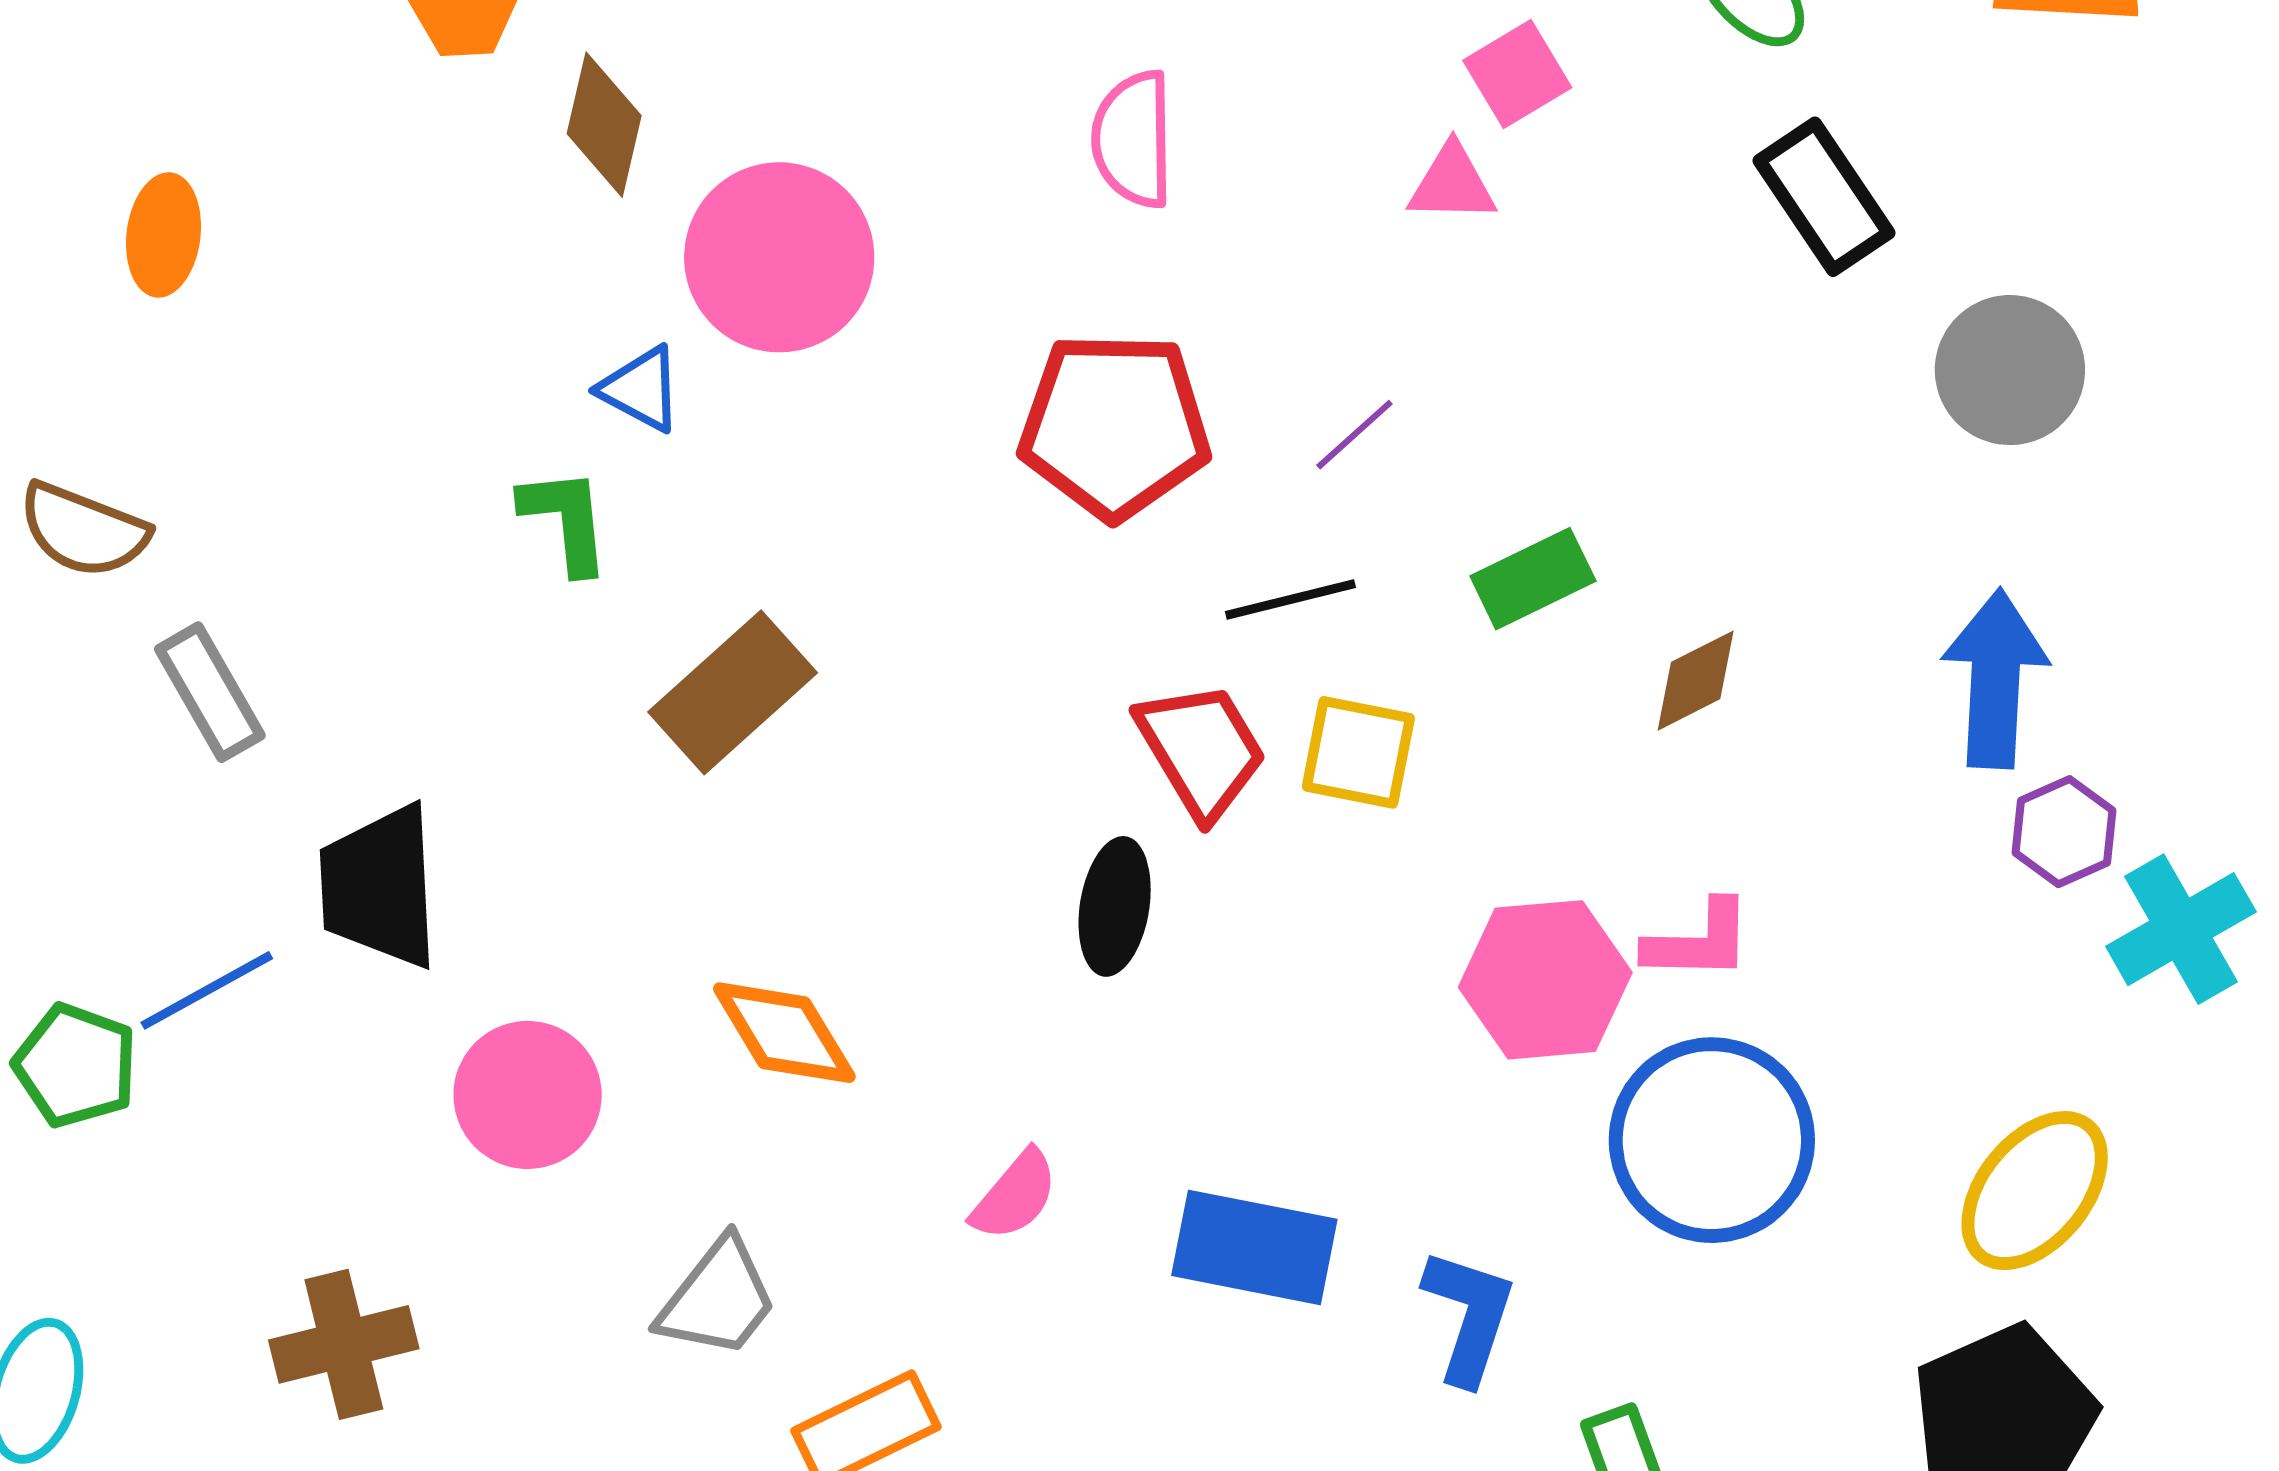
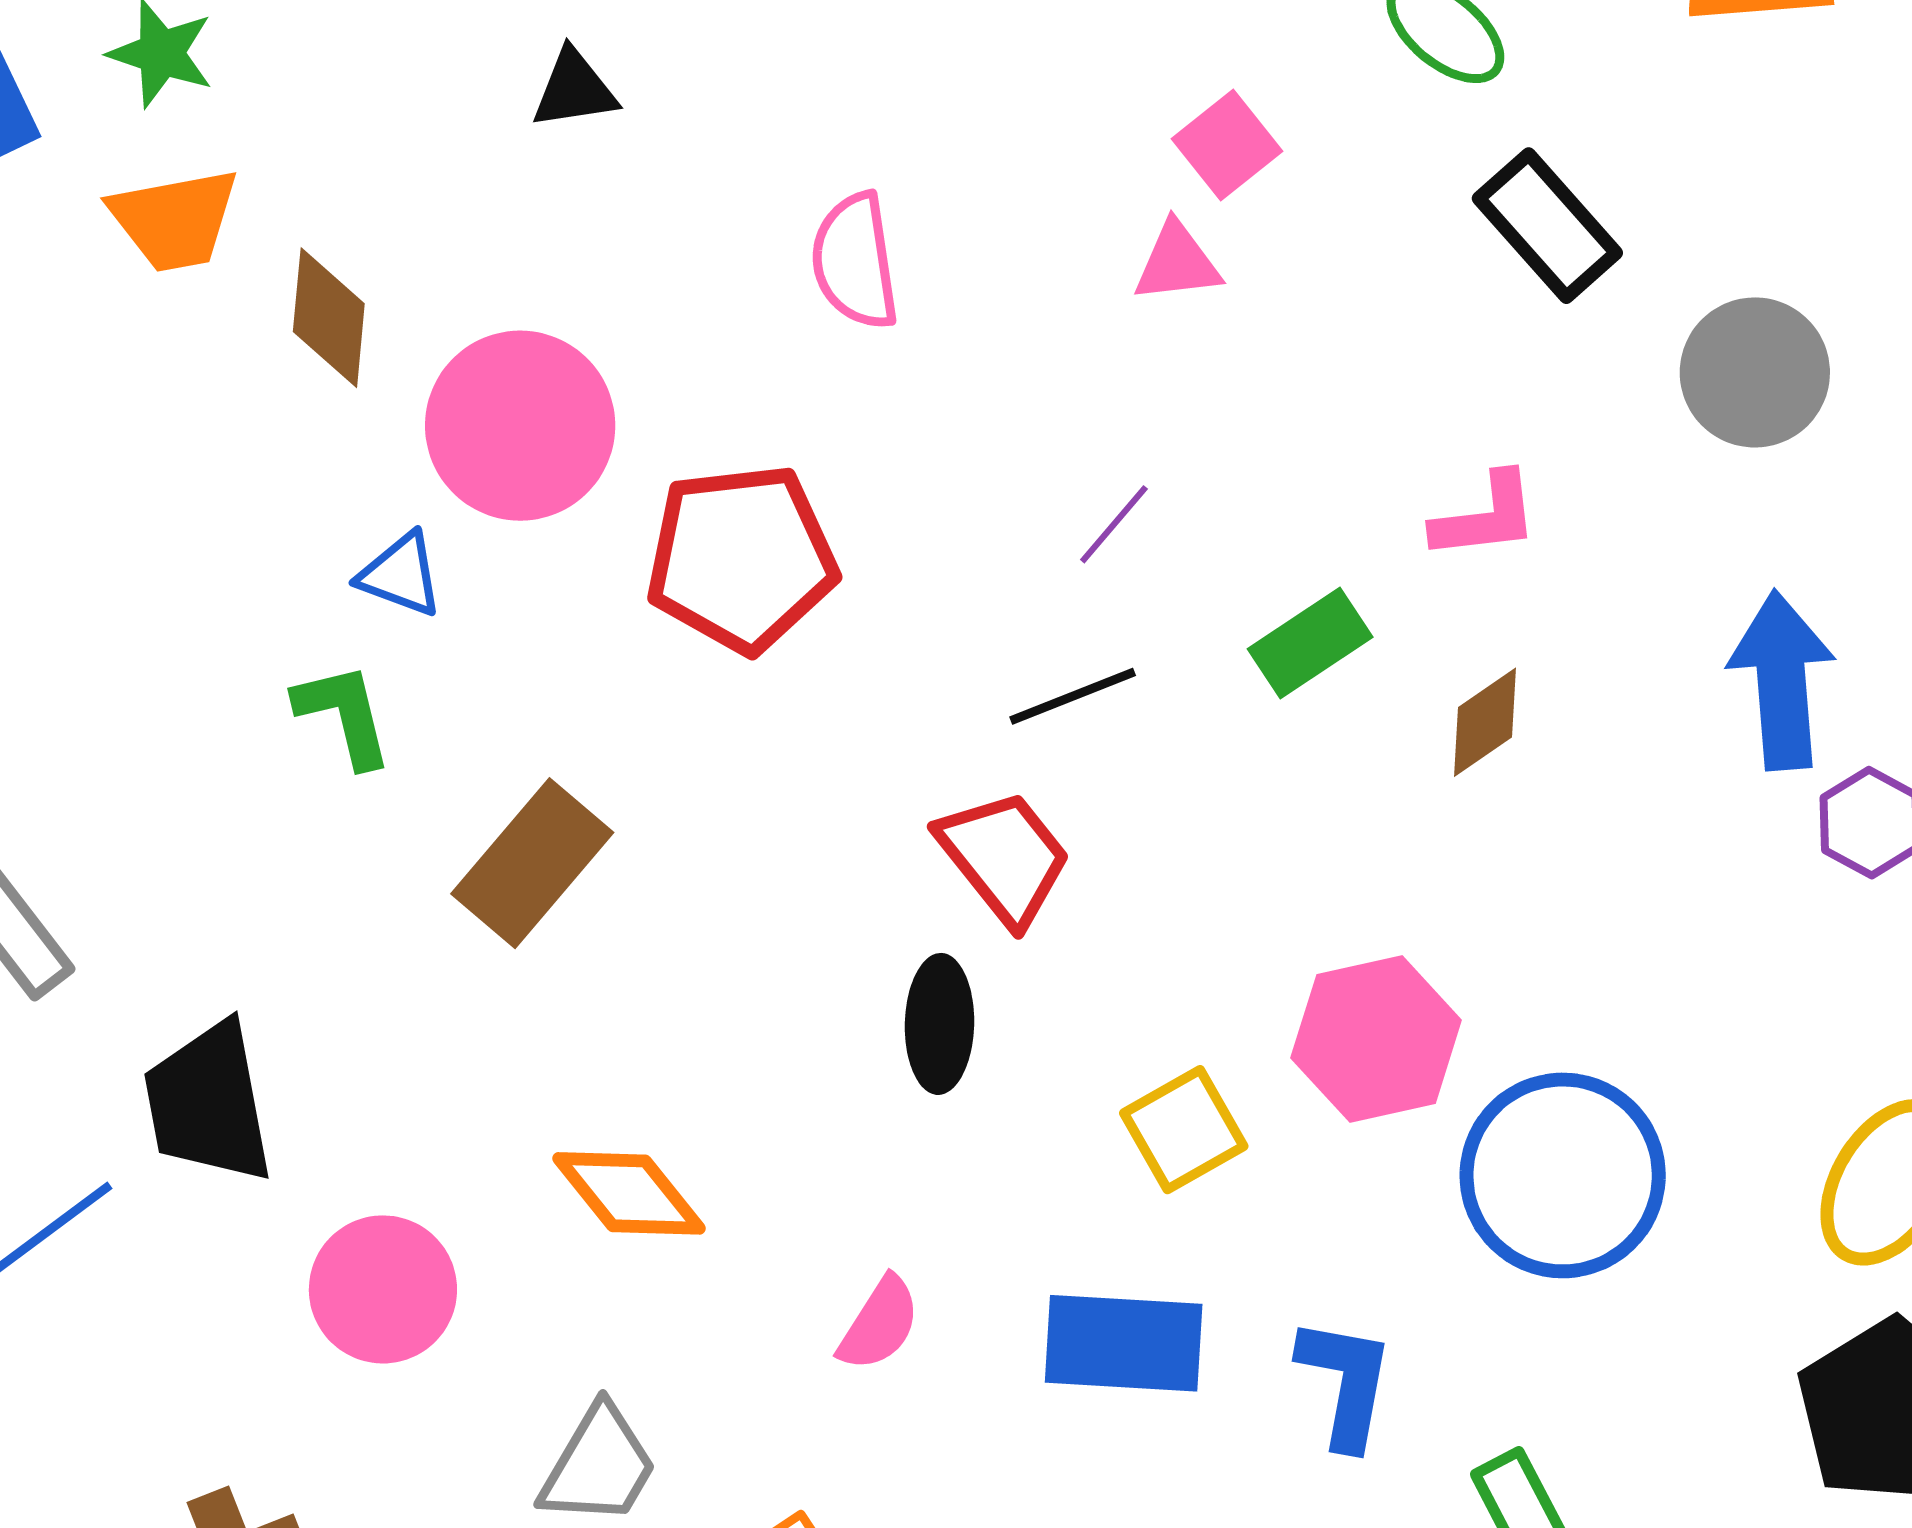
red pentagon: (1115, 426) -> (741, 558), moved
yellow square: (1358, 752) -> (1184, 1130), moved, turned -33
pink L-shape: (1699, 941) -> (1486, 517), moved

